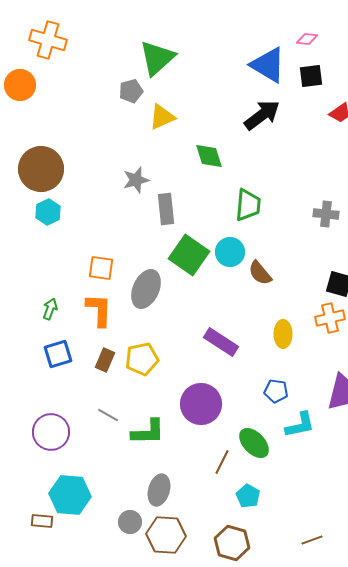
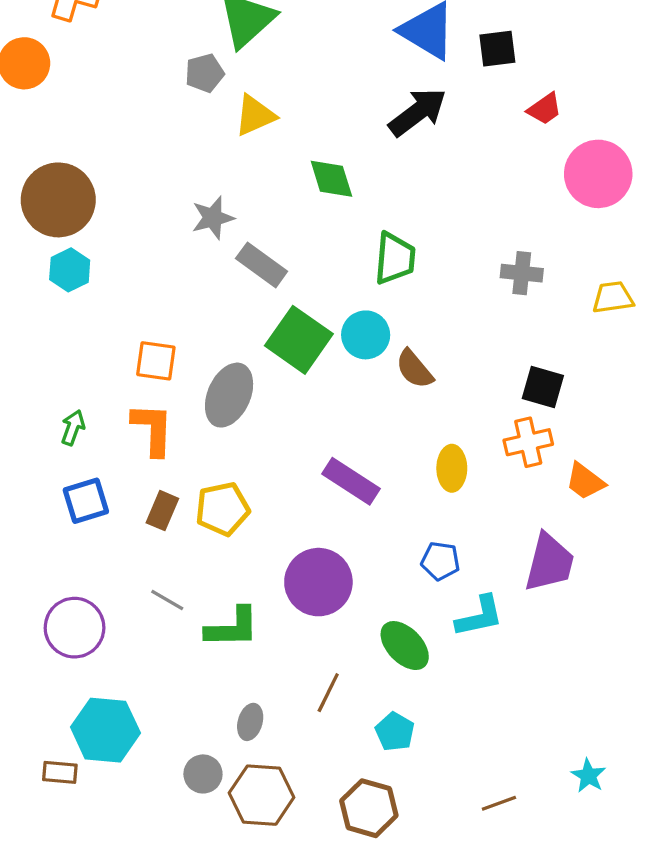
gray rectangle: (166, 209) -> (262, 265), turned -48
brown line: (222, 462) -> (328, 693), moved
gray ellipse: (159, 490) -> (250, 722), size x0.7

